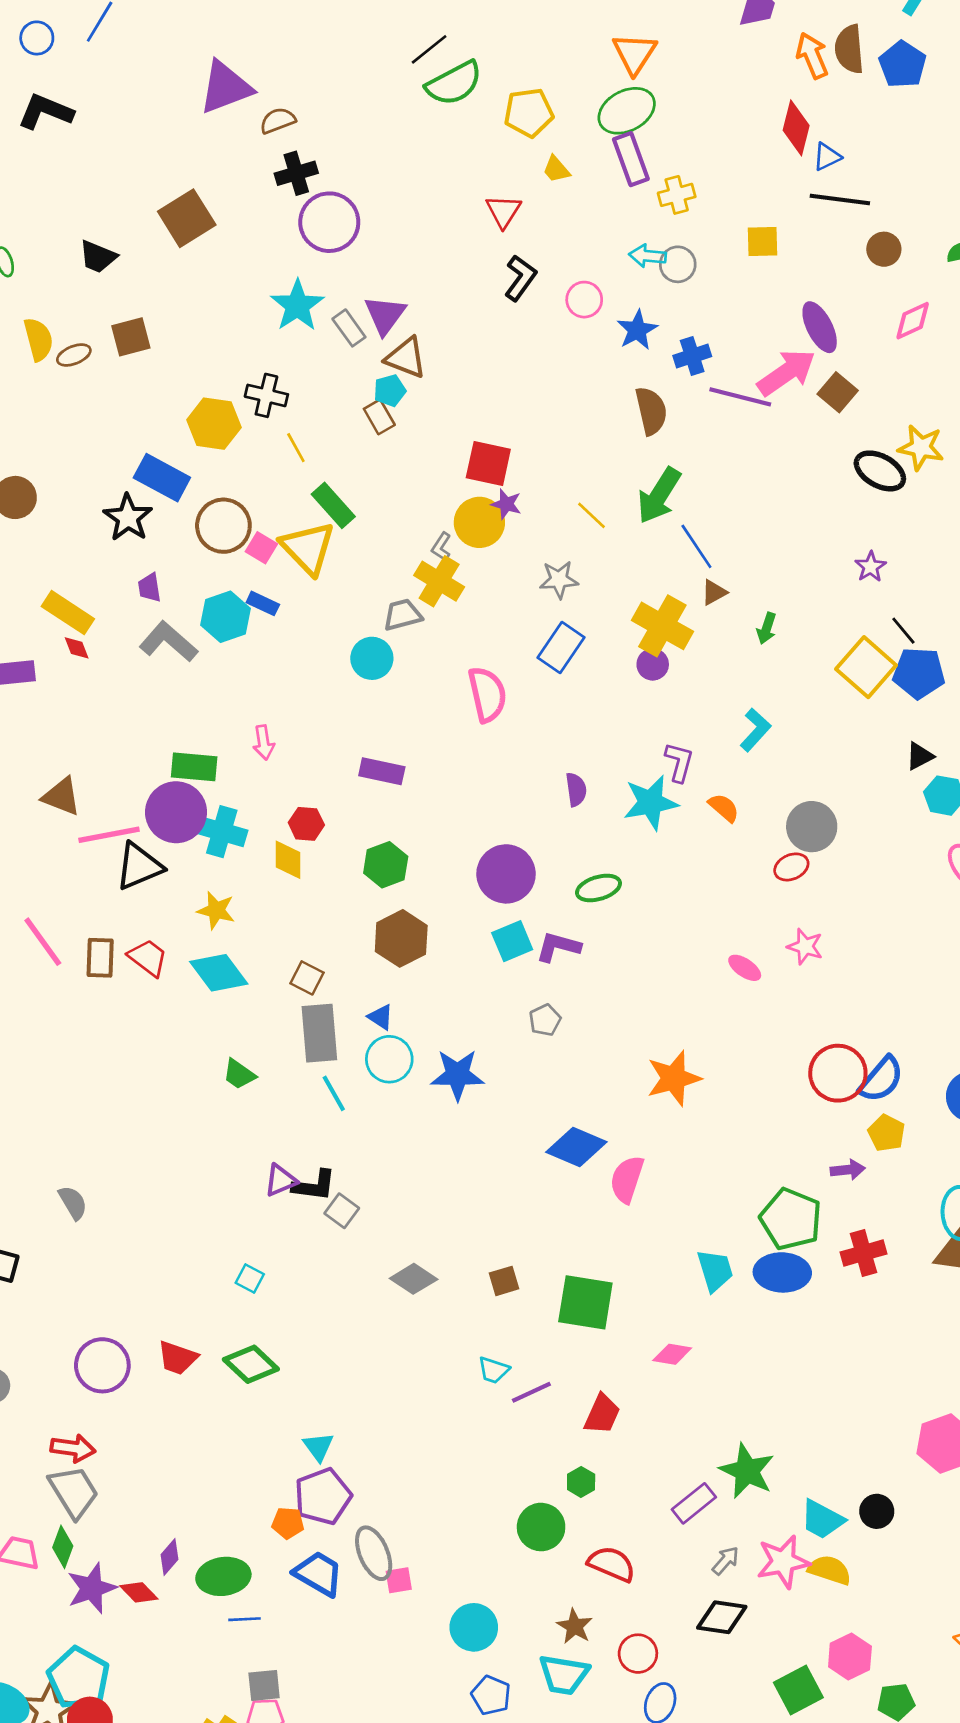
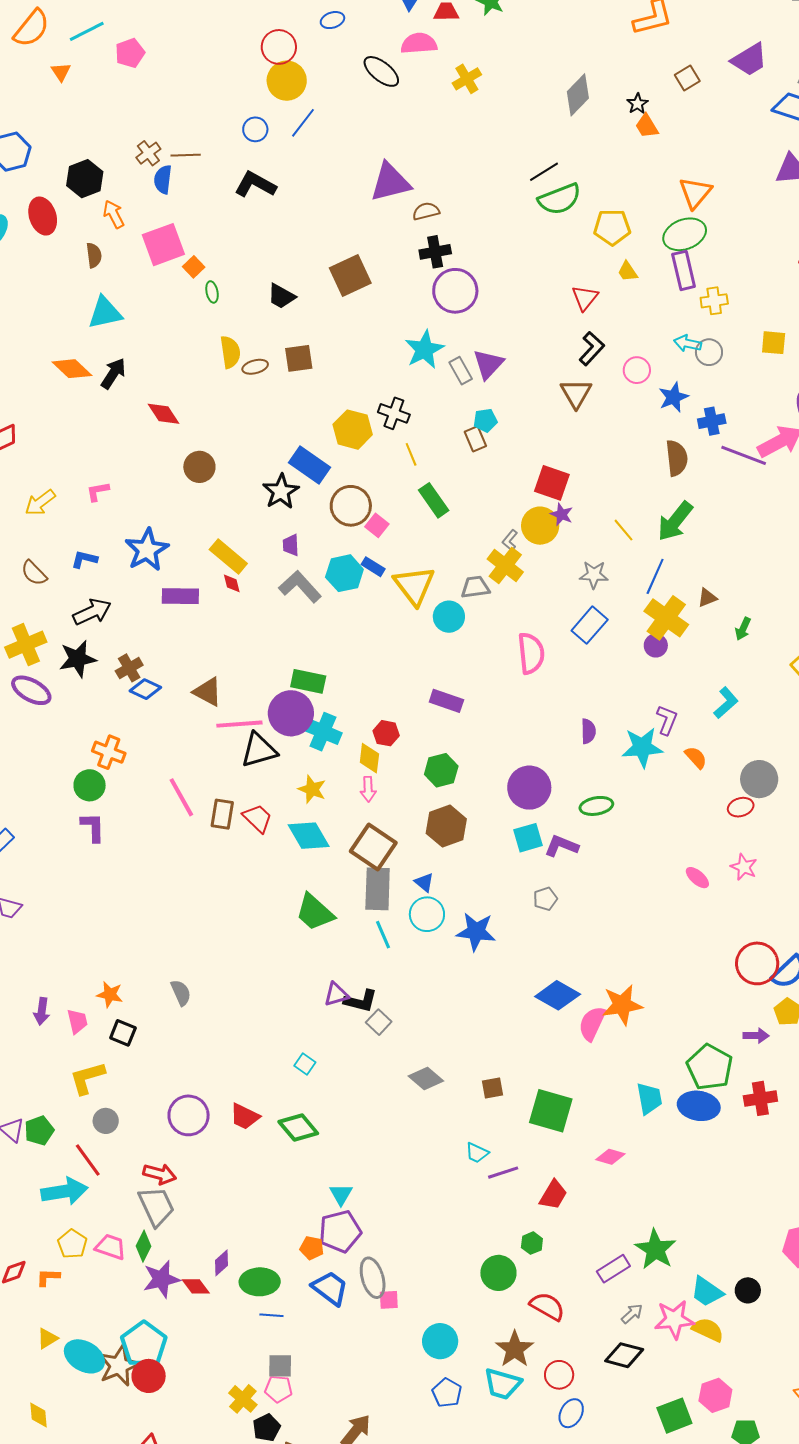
brown triangle: (406, 358) -> (576, 393), moved, turned 32
blue line: (696, 546) -> (655, 576), moved, turned 51
yellow triangle: (308, 548) -> (414, 585), moved
pink arrow: (264, 743) -> (368, 789), moved
brown square: (307, 978) -> (373, 847), size x1.8
green trapezoid: (239, 1074) -> (315, 912), size x1.6
orange star: (674, 1078) -> (622, 1005), moved
brown star: (575, 1626) -> (515, 1349), size x1.4

